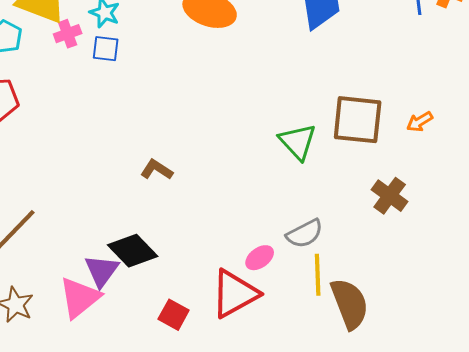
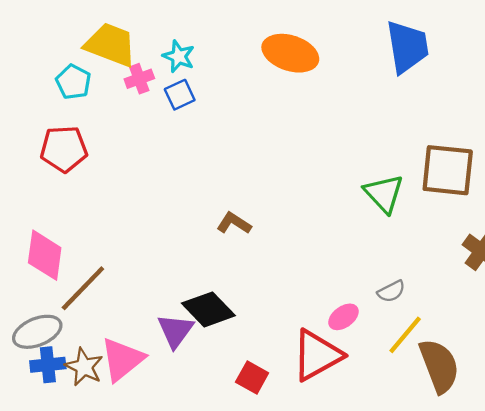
blue square: (106, 49) -> (180, 95), turned -32
gray semicircle: (305, 234) -> (391, 291), size x0.7
yellow line: (318, 275) -> (405, 335), turned 42
pink triangle: (80, 298) -> (122, 359), moved

